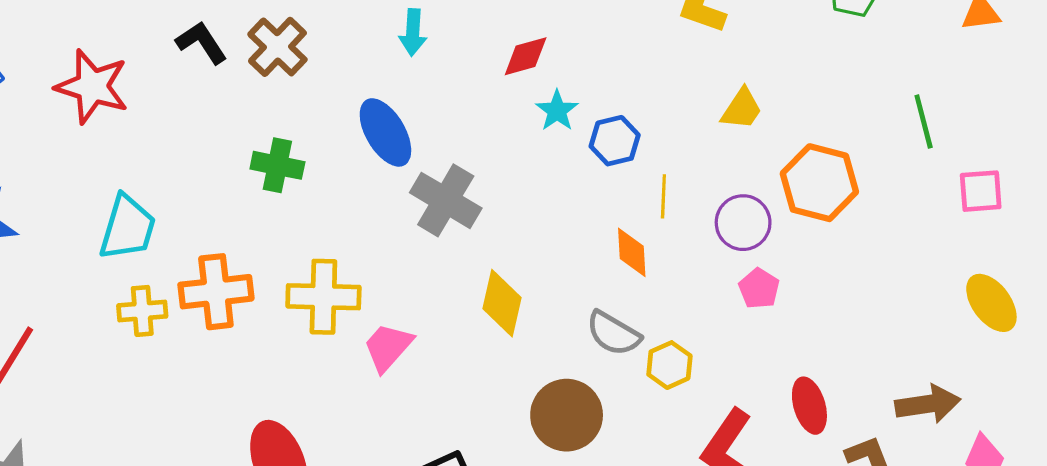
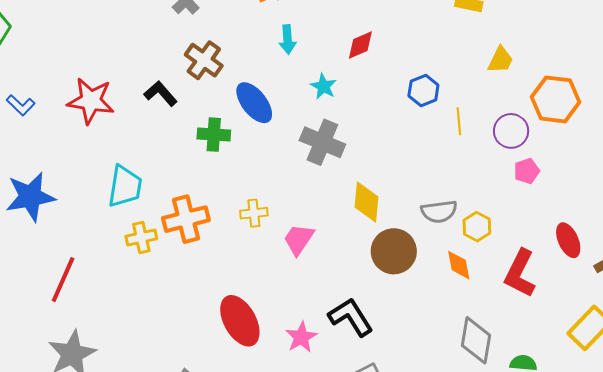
black L-shape: (202, 43) -> (161, 94), moved
cyan star: (557, 111) -> (323, 86), moved
blue ellipse: (385, 132) -> (254, 103), moved
orange diamond: (632, 252) -> (459, 265), moved
pink pentagon: (759, 288) -> (527, 171), turned 30
yellow cross: (323, 297) -> (254, 213), size x0.6
gray semicircle: (613, 333) -> (439, 212), turned -30
brown circle: (567, 415) -> (394, 251), moved

